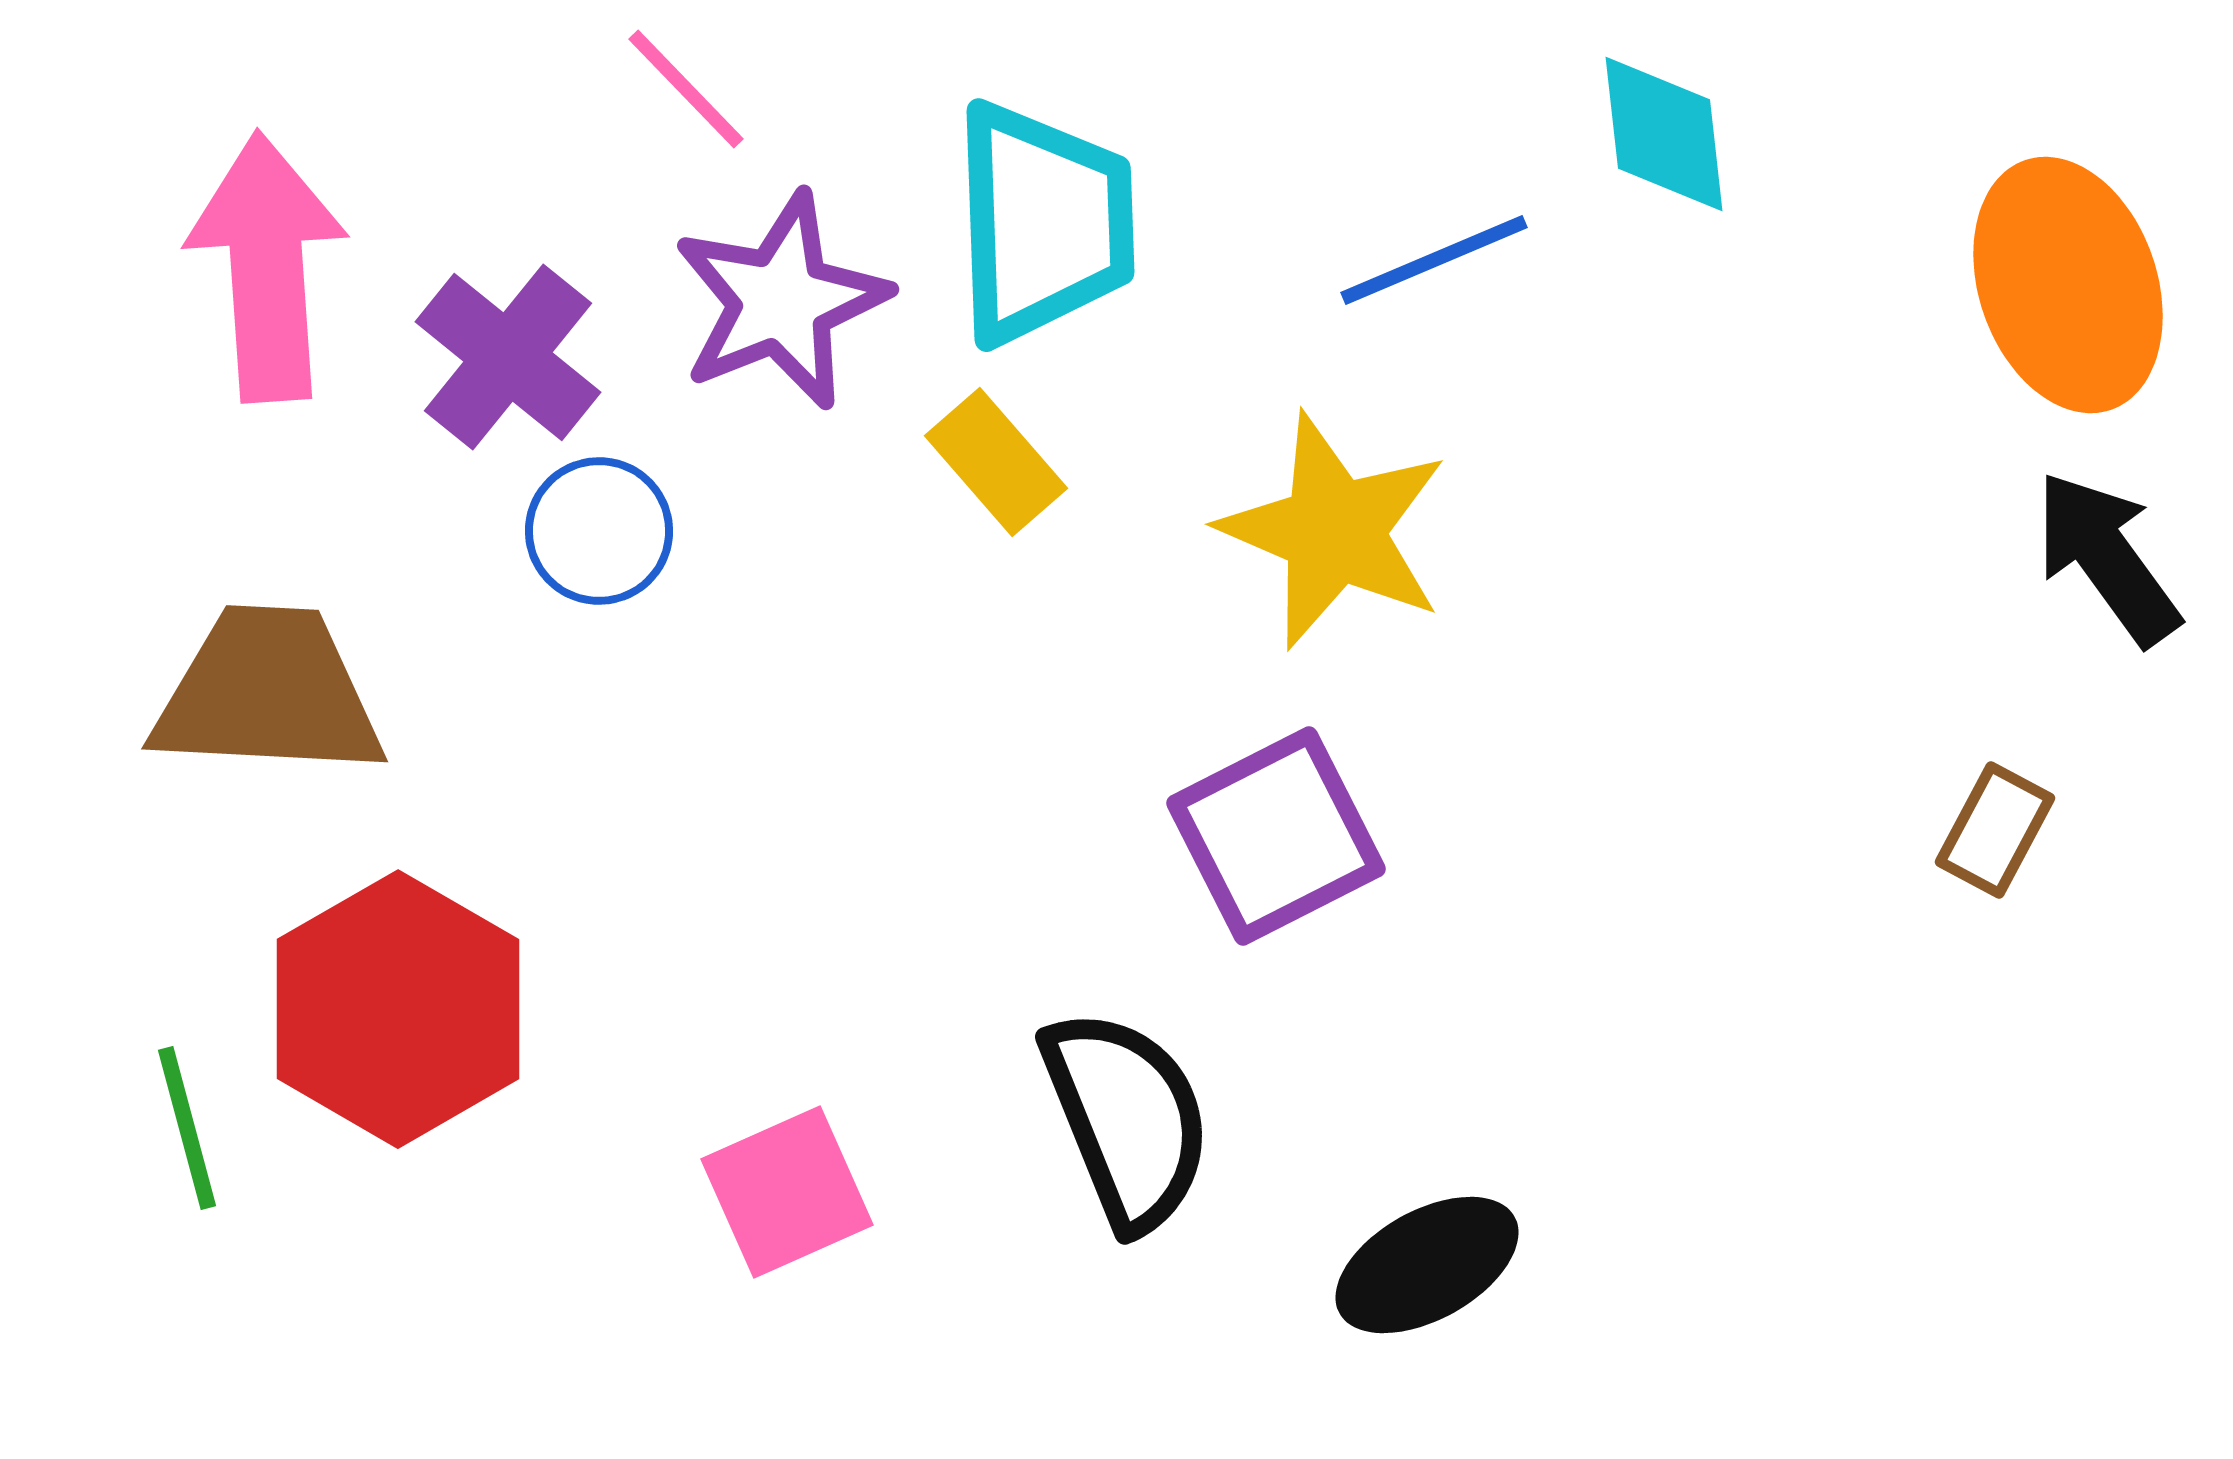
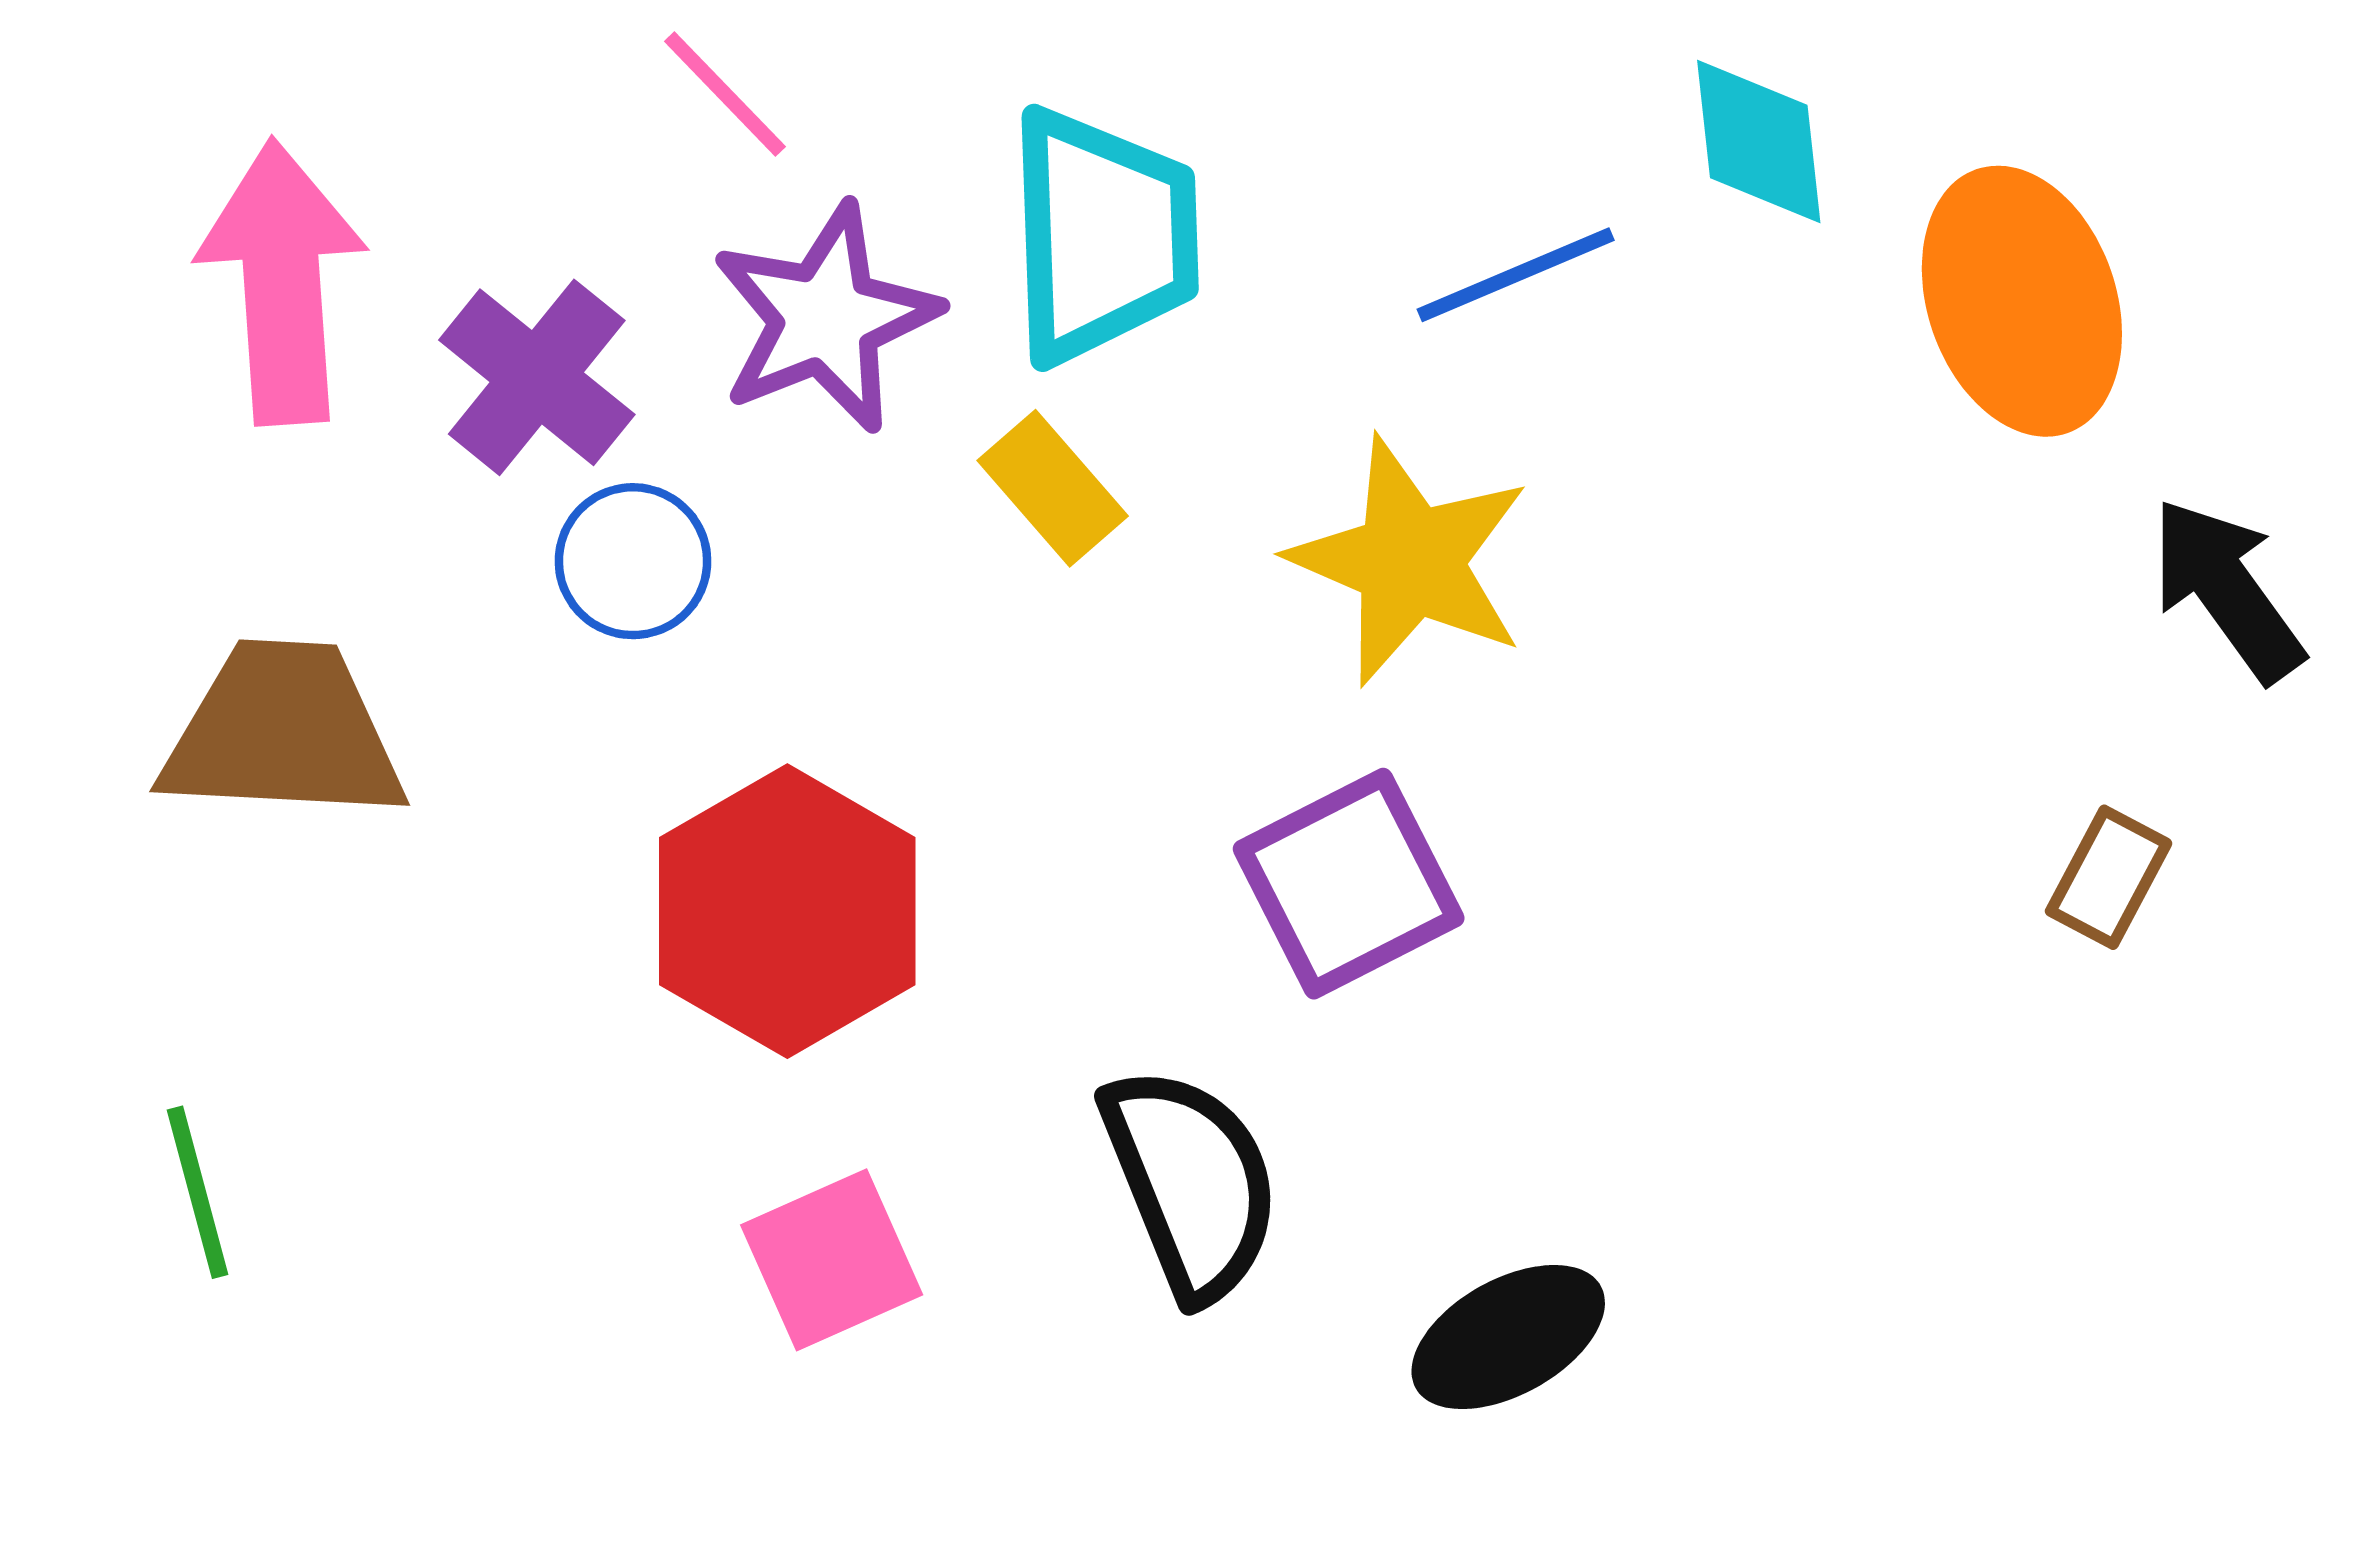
orange ellipse: (2068, 285) -> (2022, 301), moved
red hexagon: (398, 1009) -> (787, 911), moved

